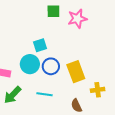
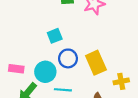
cyan circle: (30, 64) -> (45, 72), moved

